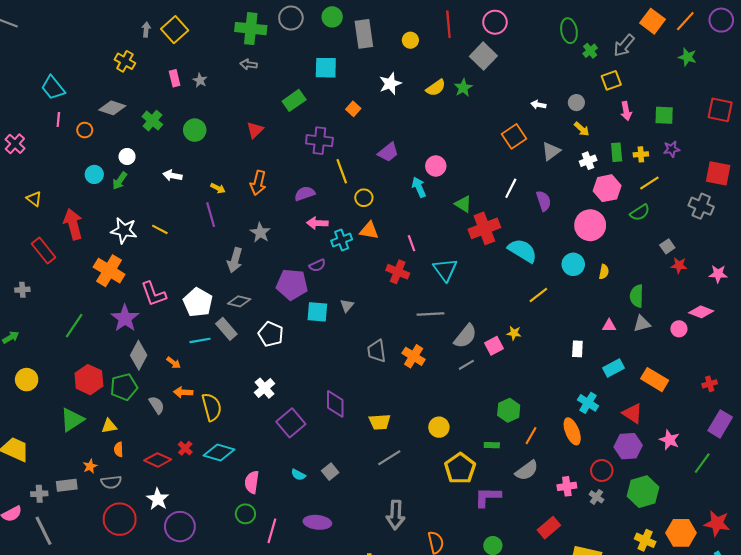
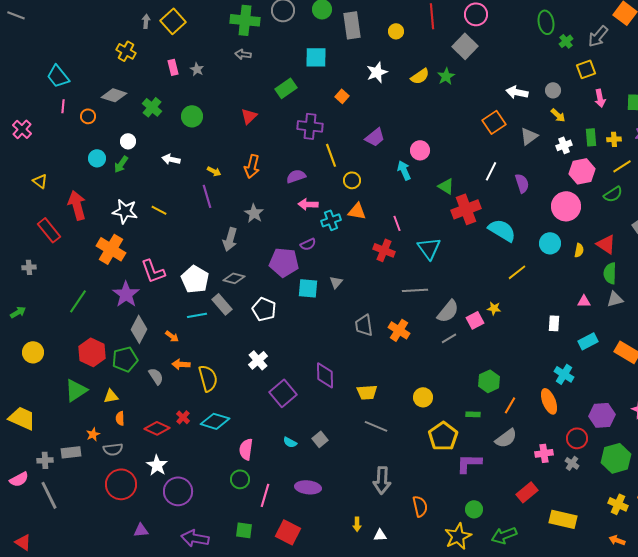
white arrow: (538, 105) -> (517, 92), size x1.5
red triangle: (632, 413) -> (606, 244), moved
gray line: (389, 458) -> (376, 426), turned 55

